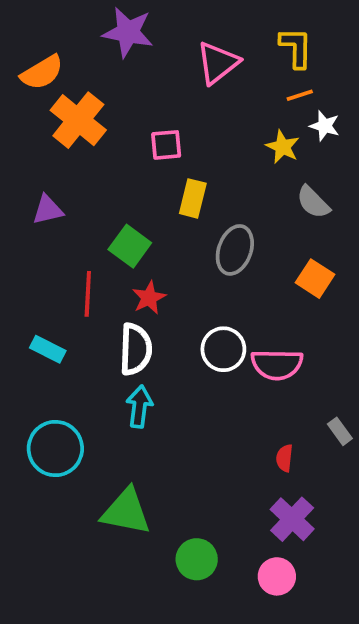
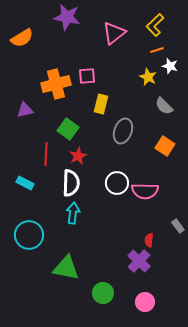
yellow L-shape: (296, 48) -> (155, 25), turned -135
orange cross: (78, 120) -> (56, 84), moved, turned 36
purple cross: (292, 519) -> (139, 261), moved

